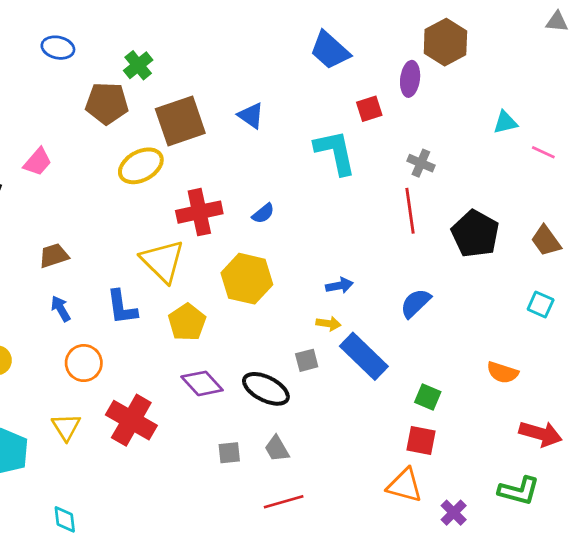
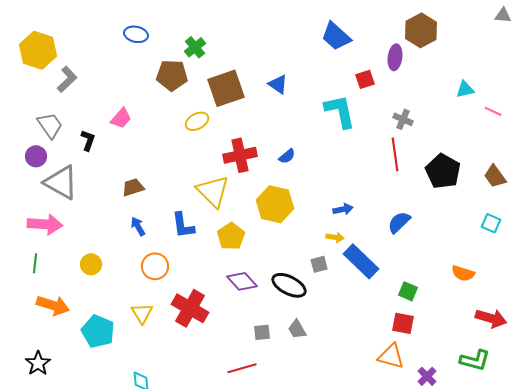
yellow ellipse: (141, 166) -> (197, 121), size x0.7
red line: (284, 502) -> (242, 368), moved

